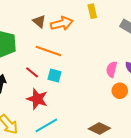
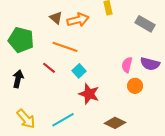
cyan square: (55, 75) -> (79, 71), moved, turned 32
red star: (37, 99) -> (89, 94), moved

